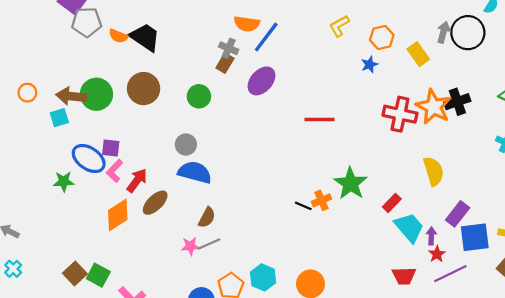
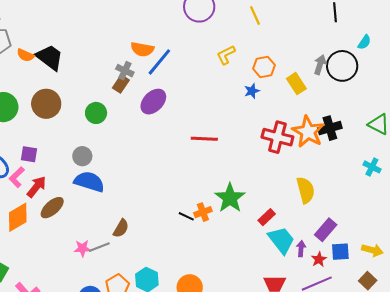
purple square: (111, 148) -> (29, 154), moved
brown semicircle: (207, 218) -> (121, 228), moved
blue square: (475, 237) -> (340, 252), size x0.7
red star: (437, 254) -> (319, 259), moved

